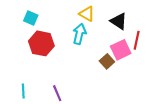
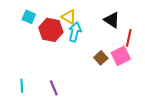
yellow triangle: (87, 14) -> (69, 17), moved
red hexagon: (41, 43) -> (51, 30), moved
pink square: (121, 50) -> (121, 56), moved

